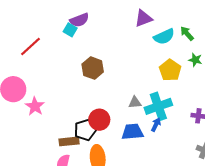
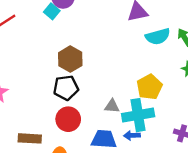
yellow pentagon: (170, 70) -> (149, 87), moved
blue arrow: (156, 125) -> (132, 135), turned -128
black pentagon: (85, 130) -> (66, 88), moved

